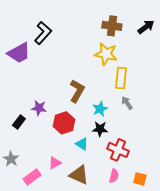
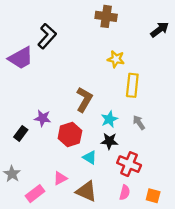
brown cross: (112, 26) -> (106, 16), moved
yellow star: (106, 54) -> (116, 59), size x0.7
gray arrow: (127, 103) -> (139, 122), moved

